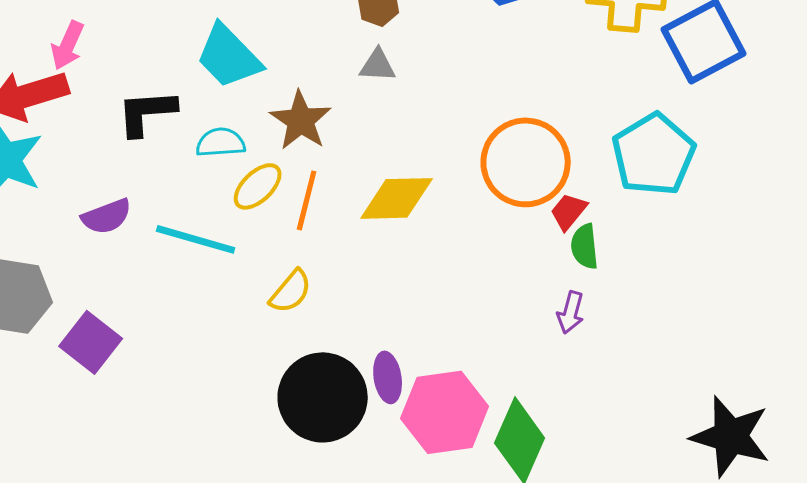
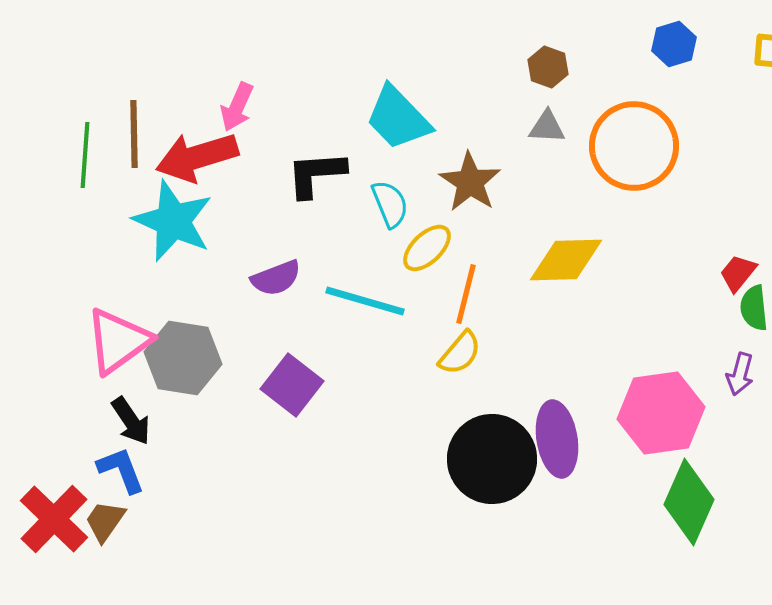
cyan semicircle: (221, 142) -> (390, 204), turned 72
orange circle: (526, 162) -> (634, 146), moved
orange line: (307, 200) -> (466, 294), moved
purple square: (91, 342) -> (292, 385), moved
purple ellipse: (388, 377) -> (557, 439), size x1.5
pink hexagon: (445, 412) -> (661, 413), moved

